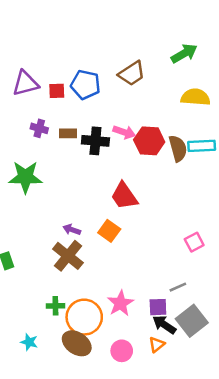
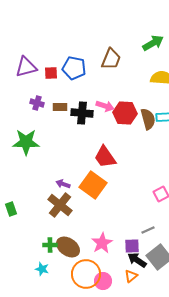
brown trapezoid: (132, 73) -> (111, 59), turned -35
orange square: (109, 231) -> (93, 185), size x1.5
orange circle: (84, 317) -> (86, 274), moved
cyan star: (29, 342) -> (42, 269), moved
brown ellipse: (77, 343) -> (68, 247), moved

